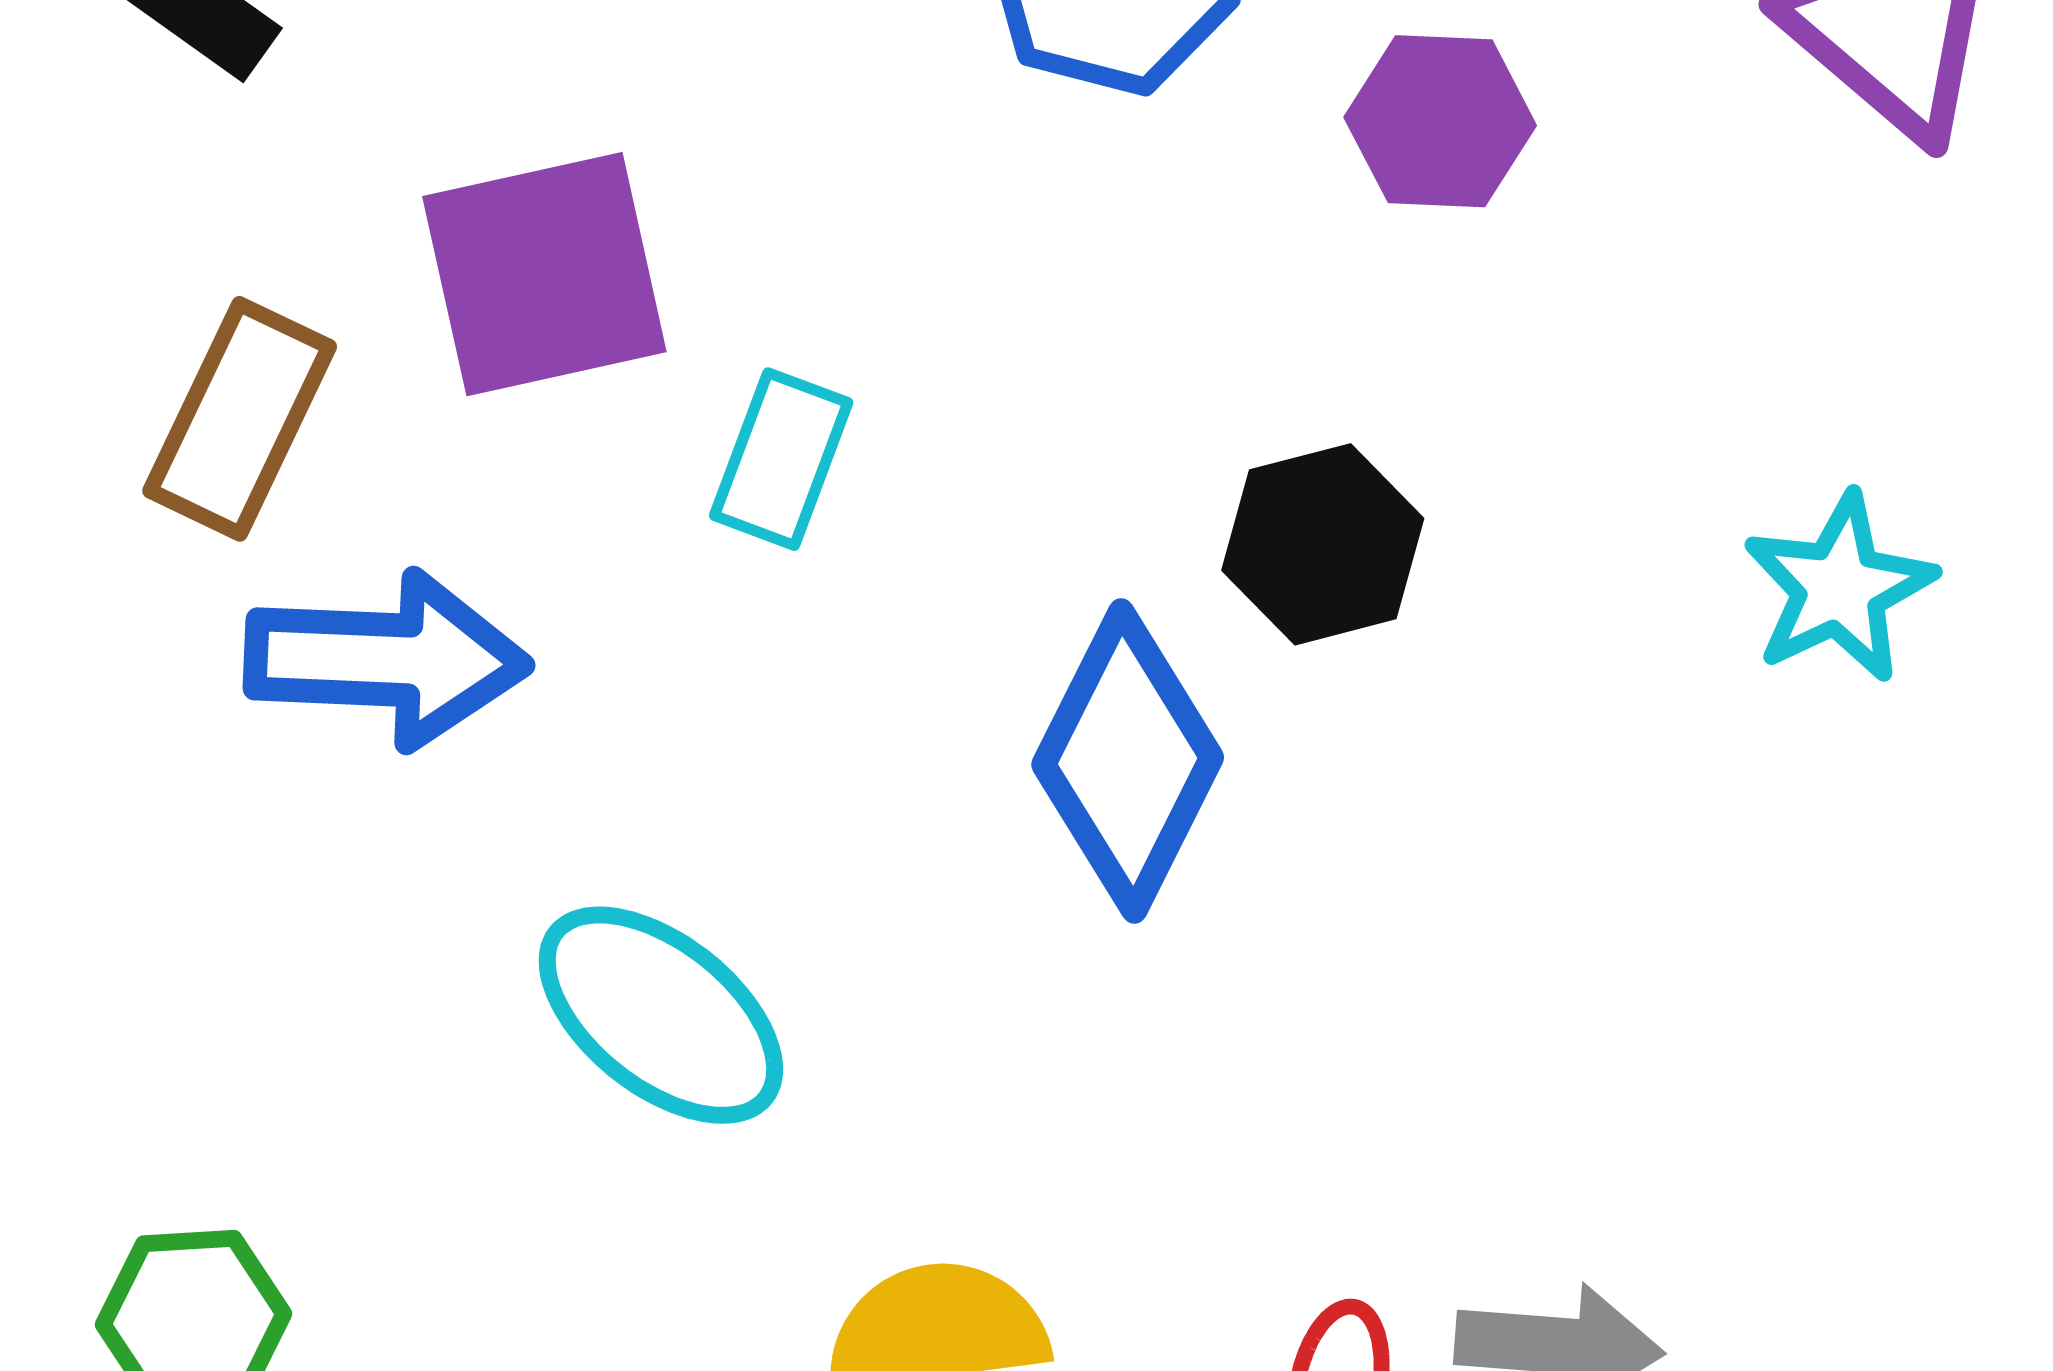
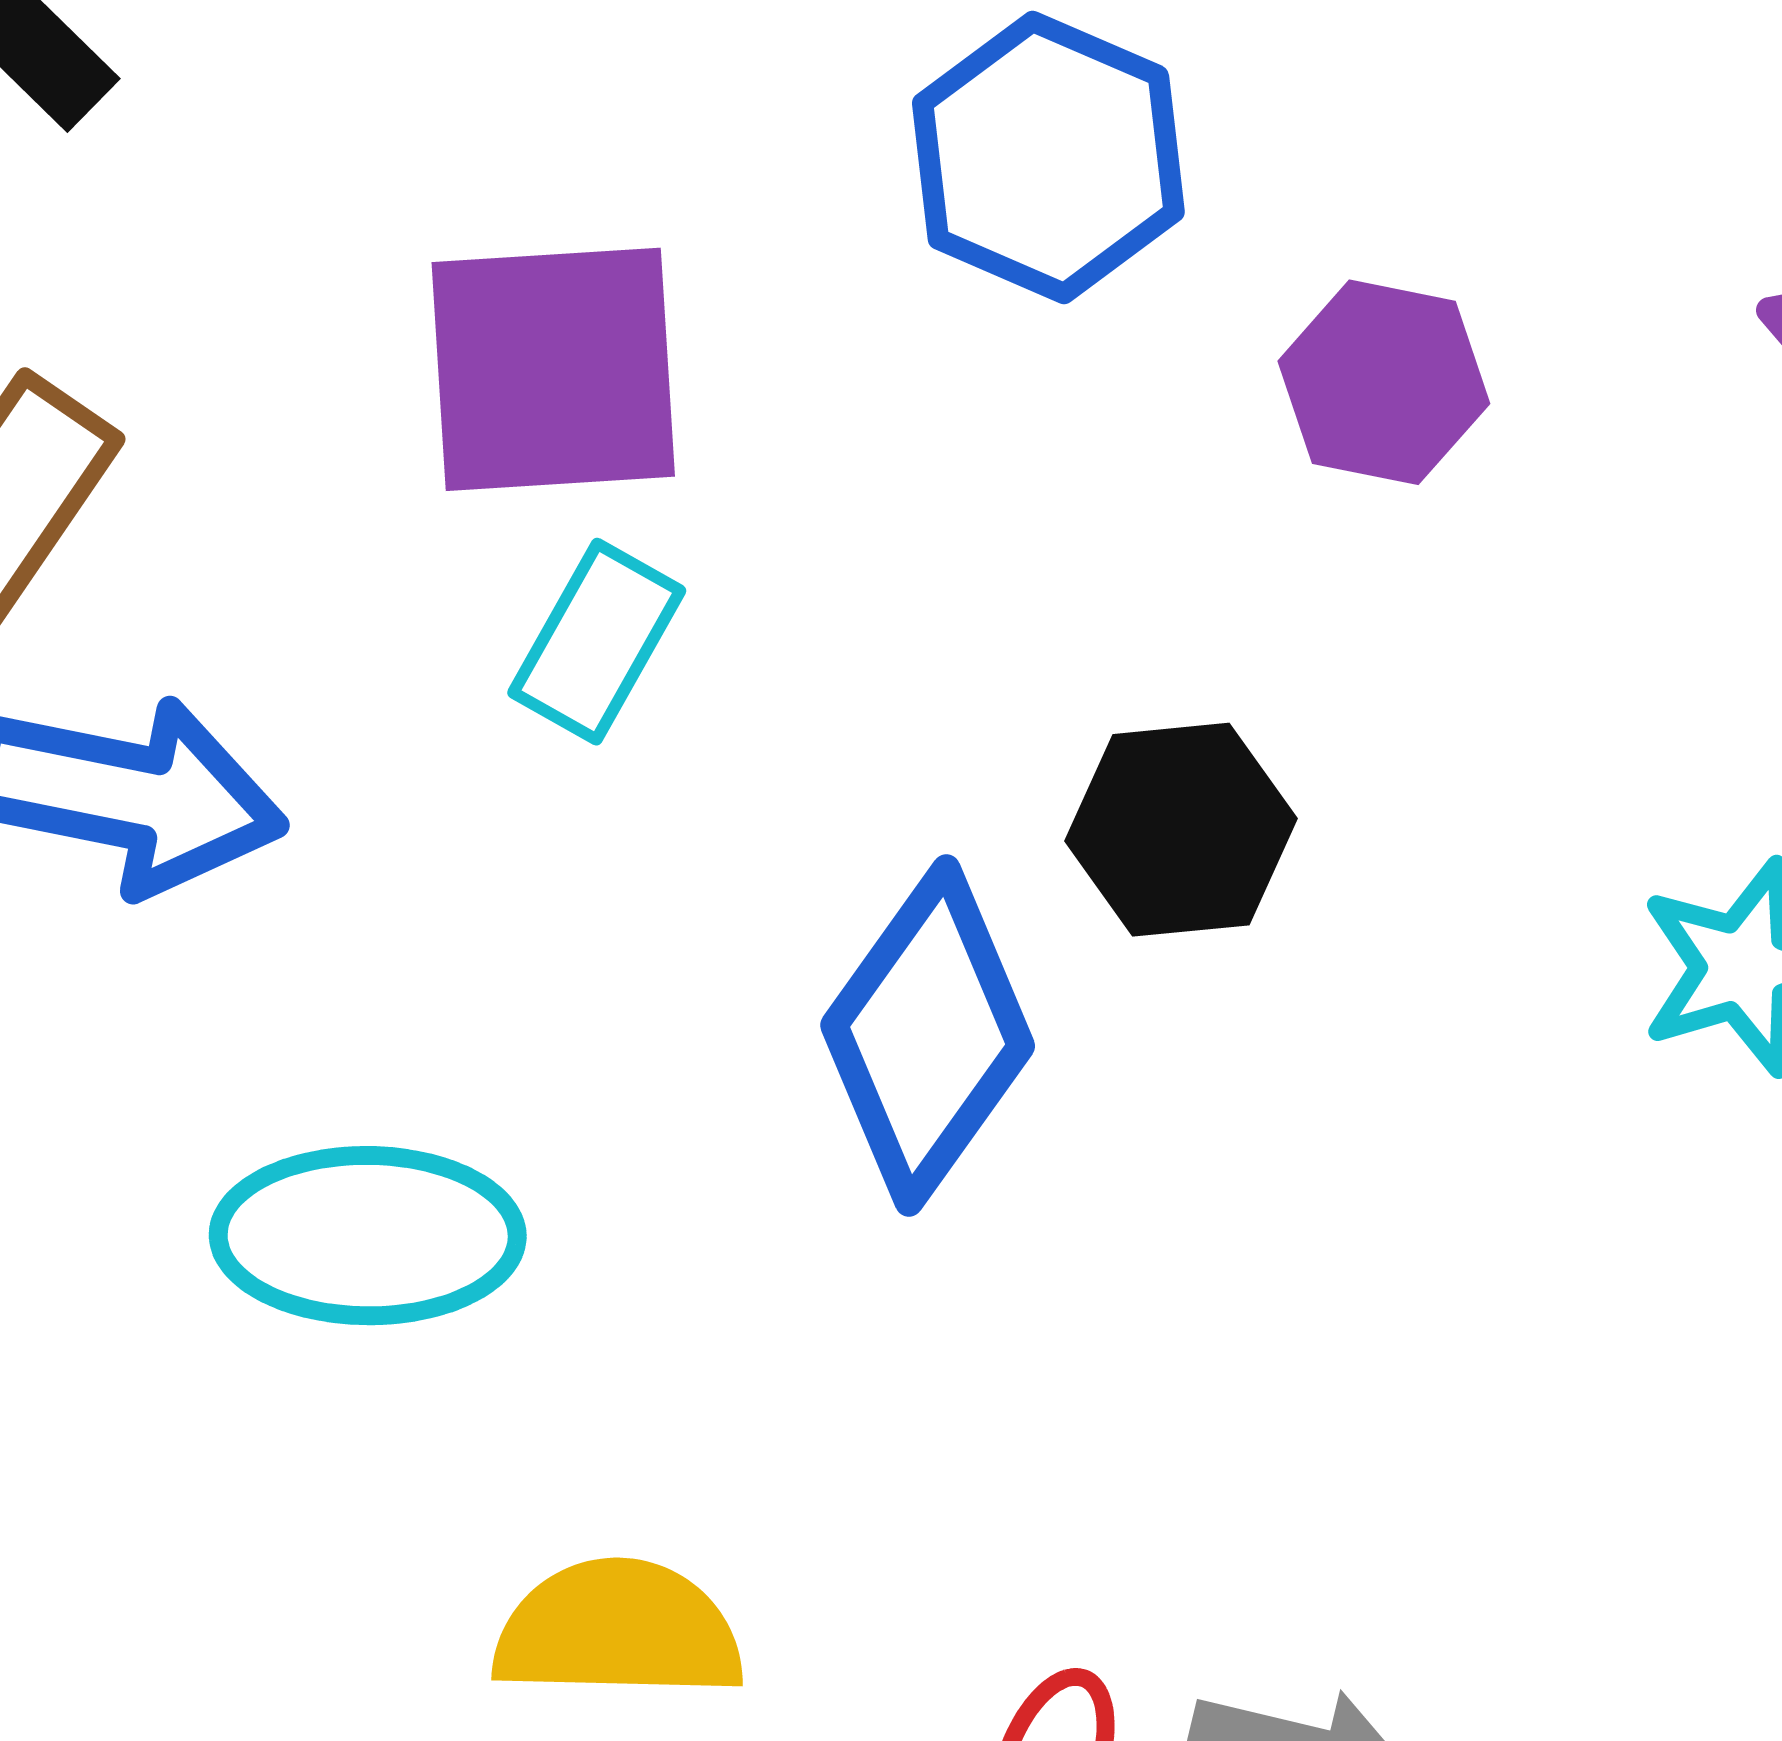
purple square: (544, 274) -> (553, 369), moved
cyan ellipse: (661, 1015) -> (368, 1236), turned -47

